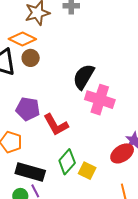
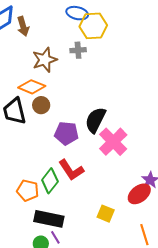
pink cross: (100, 100) -> (113, 142), turned 32
purple pentagon: (28, 109) -> (66, 133), moved
green diamond: (67, 162) -> (50, 181), moved

